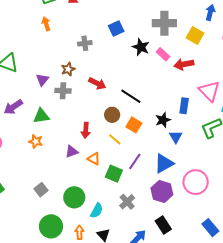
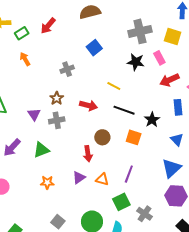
black star: (141, 47) -> (136, 62), moved
pink rectangle: (163, 54) -> (159, 58), moved, turned 32
red arrow: (184, 64) -> (169, 80), moved
brown circle: (112, 115) -> (102, 137), moved
black star: (163, 120) -> (152, 120), moved
yellow line: (115, 139) -> (114, 86), moved
orange star: (36, 141) -> (47, 182), moved
purple line: (135, 161) -> (129, 174), moved
green square: (114, 174) -> (121, 202), moved, turned -36

